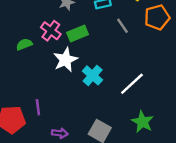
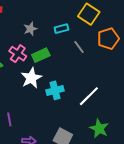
cyan cross: (93, 75) -> (55, 90), turned 36

